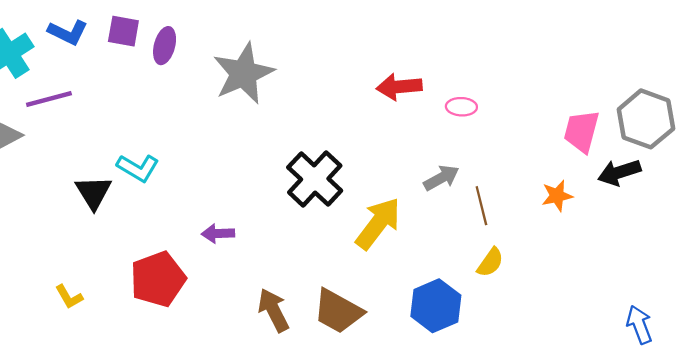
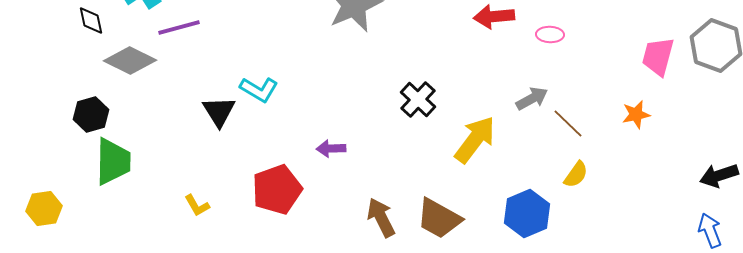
black arrow: (619, 172) -> (719, 176), moved
black cross: (315, 179) -> (418, 100), size x0.7
brown line: (481, 206) -> (568, 124), turned -32

